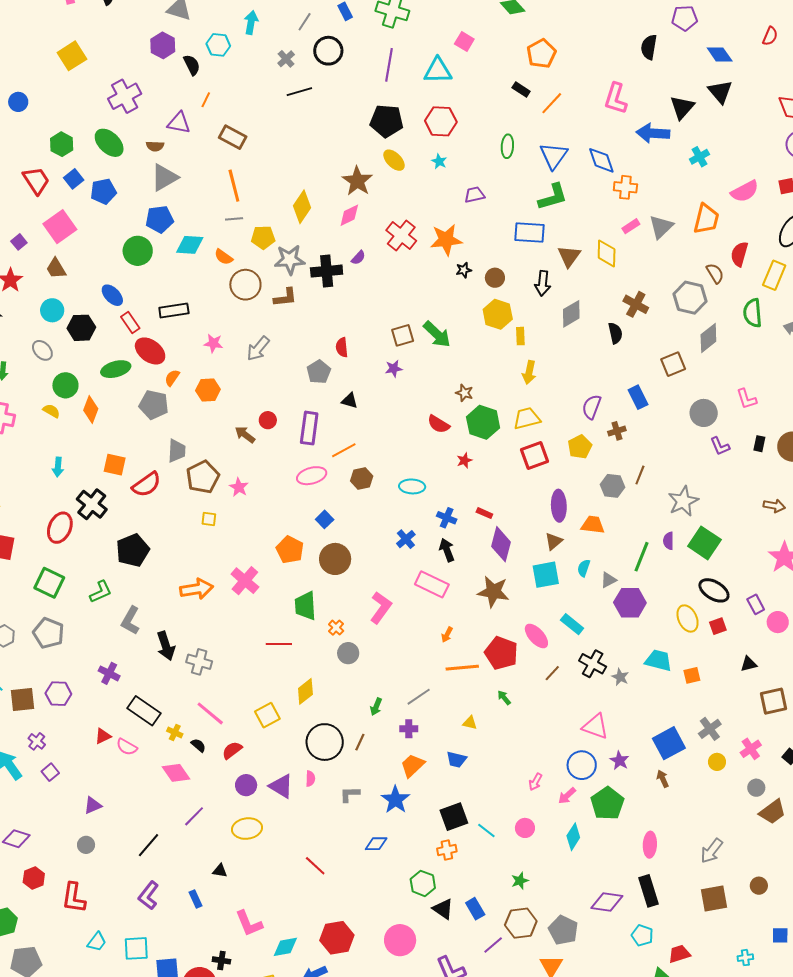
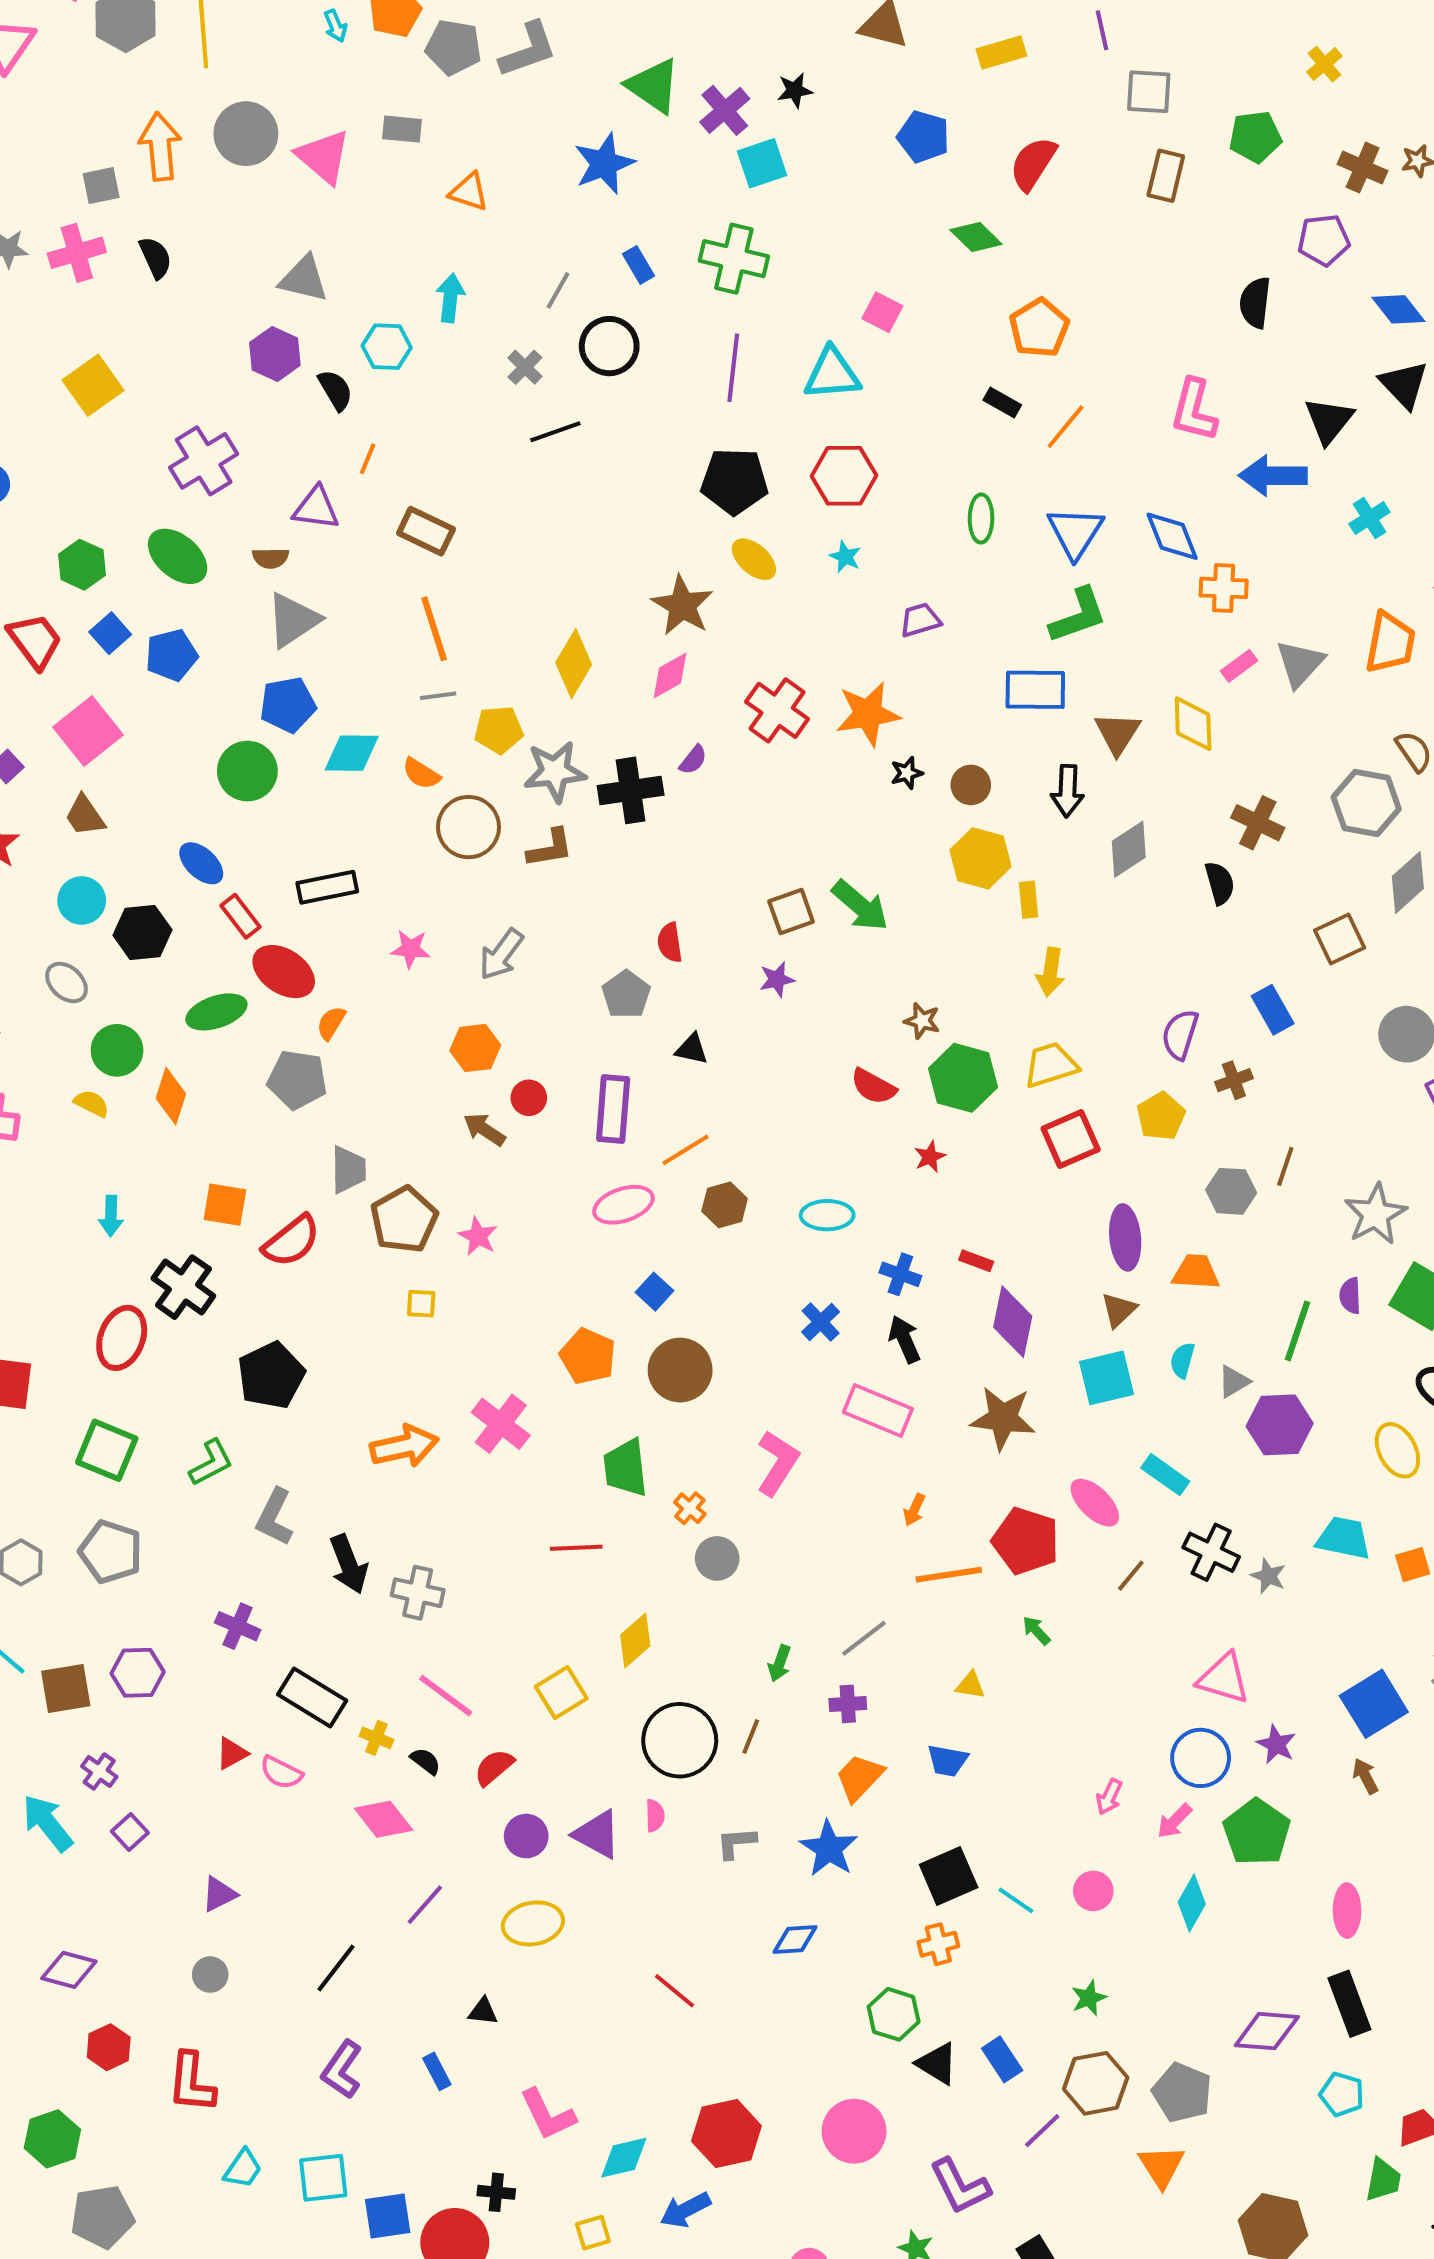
orange hexagon: (208, 390) -> (475, 1048), moved

